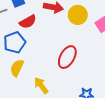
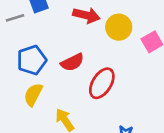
red semicircle: (28, 22) -> (72, 62), moved

